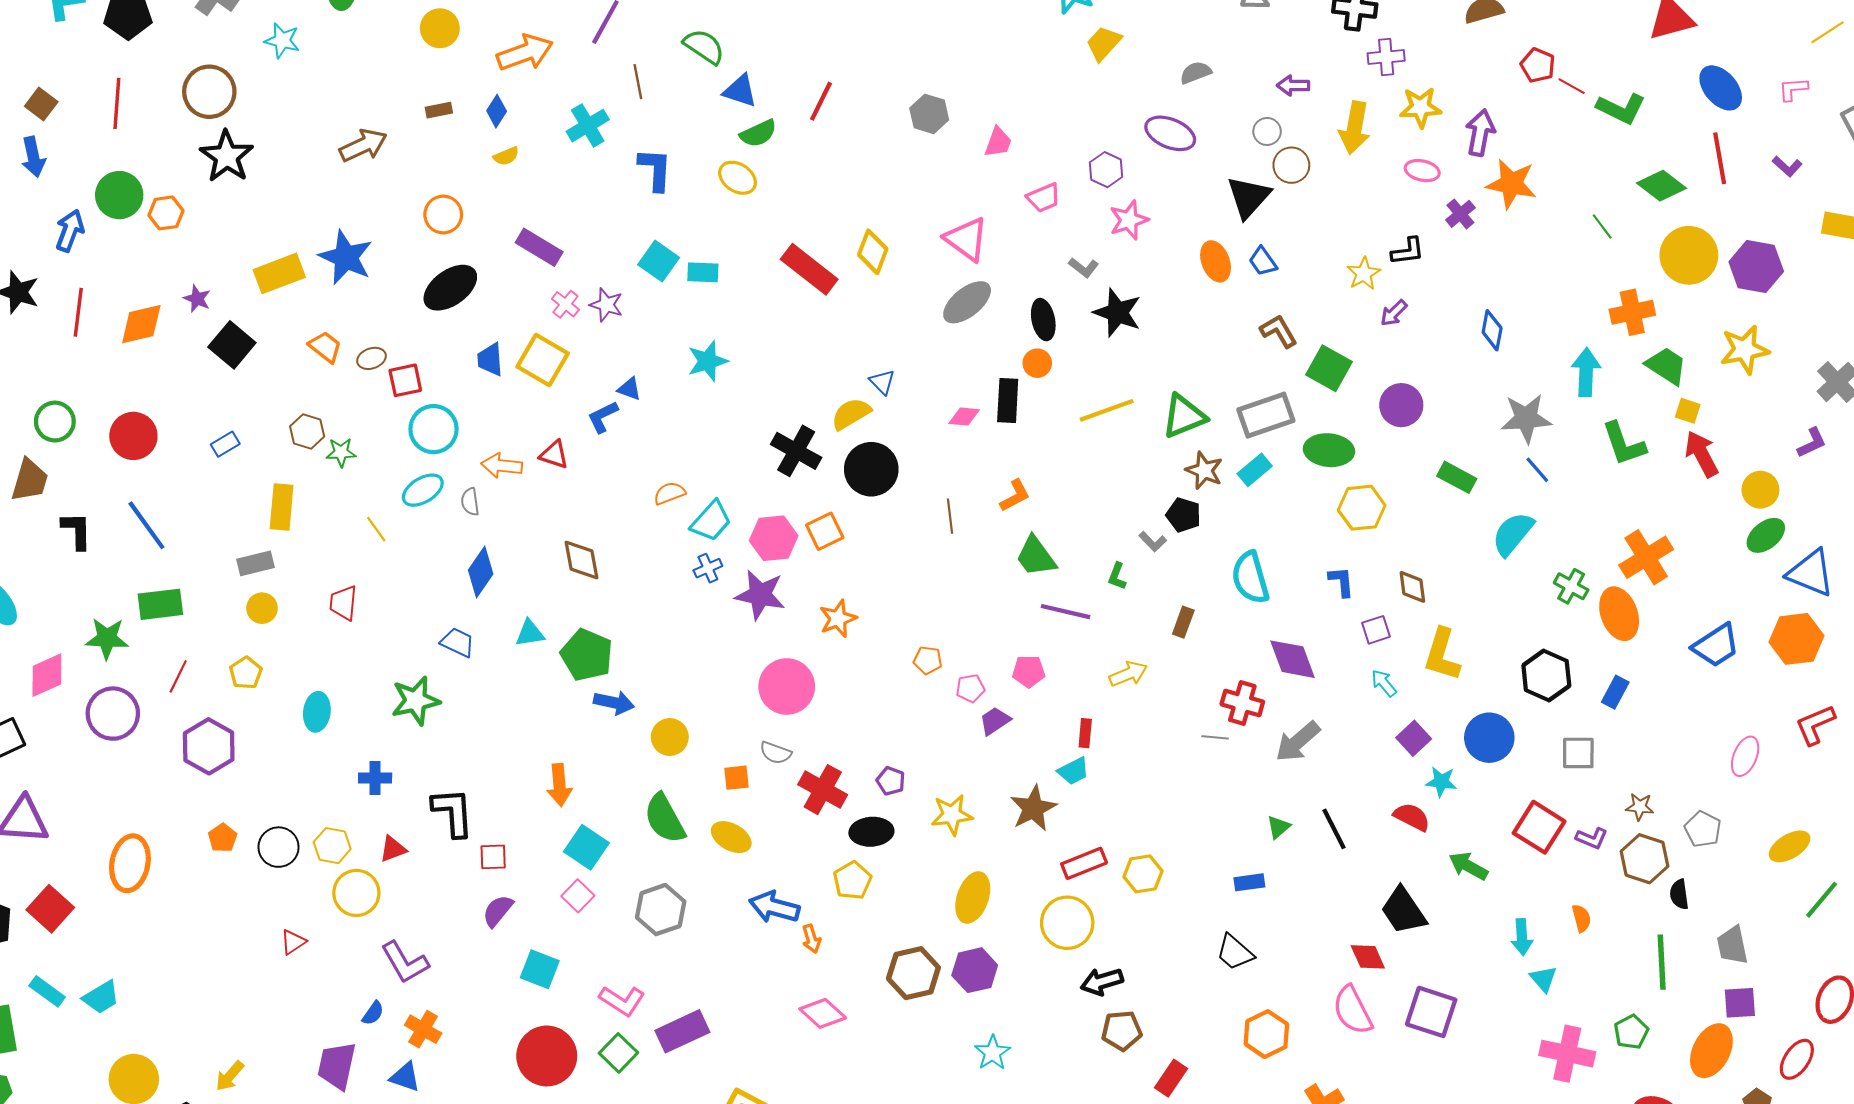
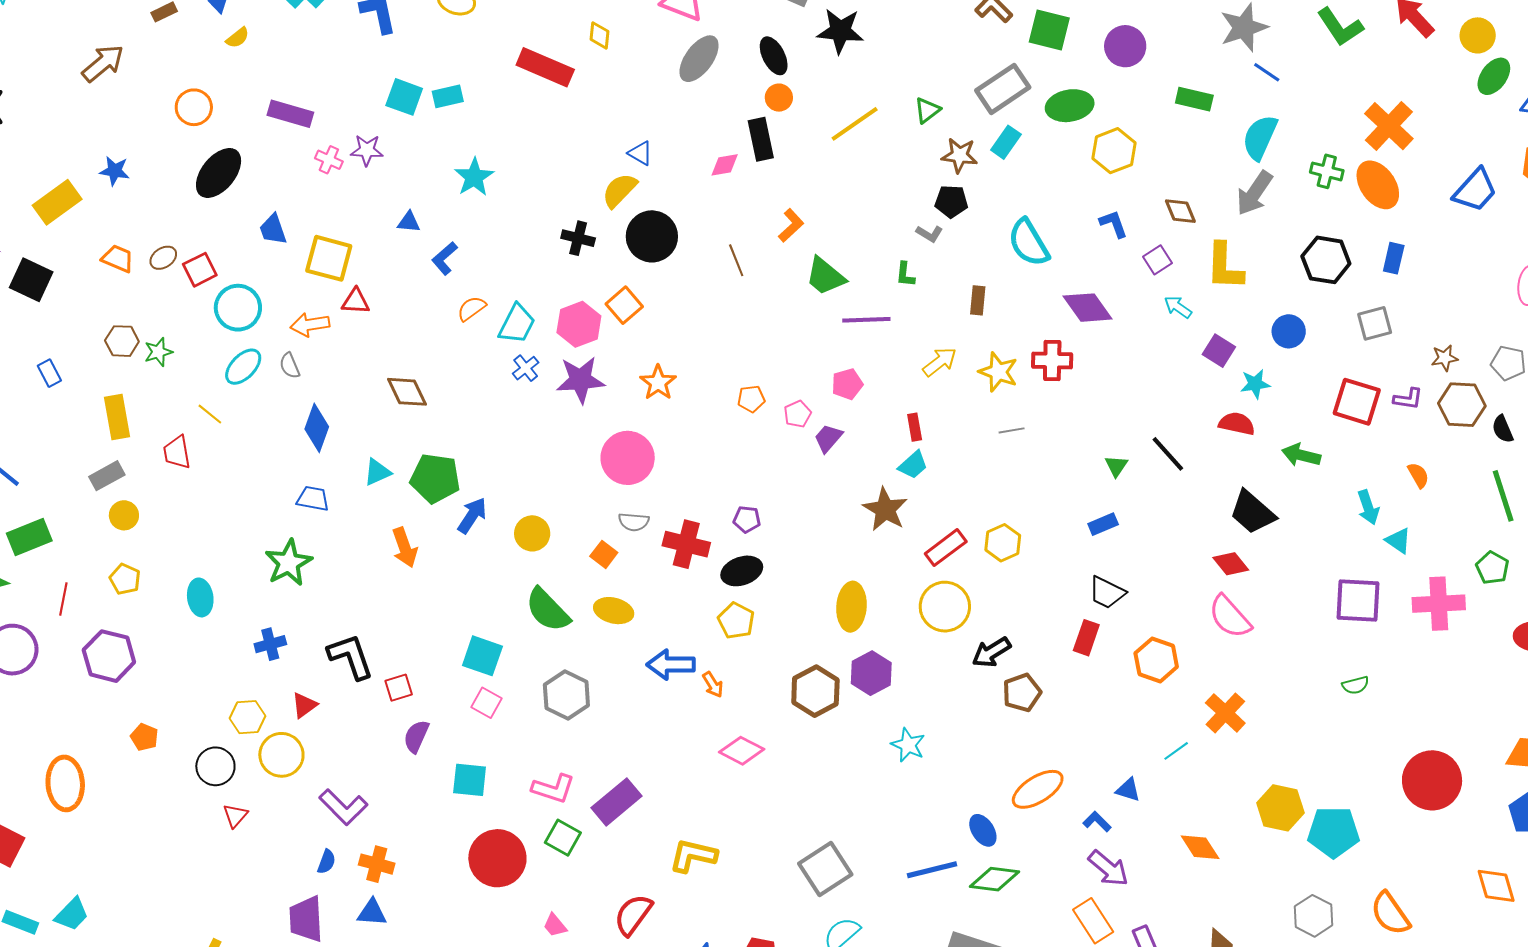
yellow diamond: (873, 252) -> (600, 35), size x0.7
blue star: (346, 257) -> (115, 171), size x0.6
yellow square: (543, 360) -> (329, 258), moved
green triangle: (1184, 416) -> (927, 110), size x0.6
blue L-shape: (603, 417) -> (445, 258), moved
blue rectangle: (225, 444) -> (49, 373), turned -72
black cross: (796, 451) -> (578, 238), size x0.7
red trapezoid: (343, 603) -> (177, 452), moved
blue arrow: (614, 703) -> (472, 515), turned -54
gray line: (1215, 737) -> (1012, 430), moved
blue circle: (1489, 738) -> (1289, 331), size x0.7
gray arrow: (1298, 742) -> (1254, 193), moved
orange square: (737, 778) -> (604, 554), turned -32
orange arrow: (559, 785) -> (405, 548), moved
yellow star: (952, 815) -> (998, 372), moved, turned -30
black circle: (279, 847) -> (215, 766), moved
purple square: (1431, 1012) -> (1358, 600), moved
red rectangle: (1171, 1078) -> (1086, 638), moved

